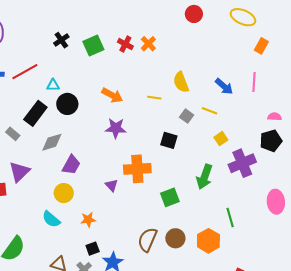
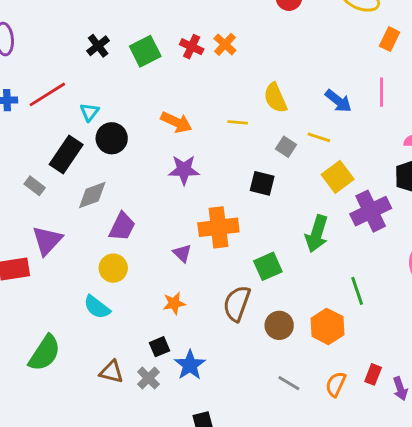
cyan triangle: (53, 85) -> (89, 112), turned -48
yellow square: (221, 139) -> (338, 177), size x1.5
orange star: (88, 220) -> (174, 303), moved
brown semicircle: (147, 240) -> (237, 303), moved

